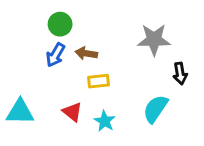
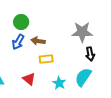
black arrow: (180, 73) -> (90, 54), moved
cyan star: (105, 121) -> (59, 83), moved

